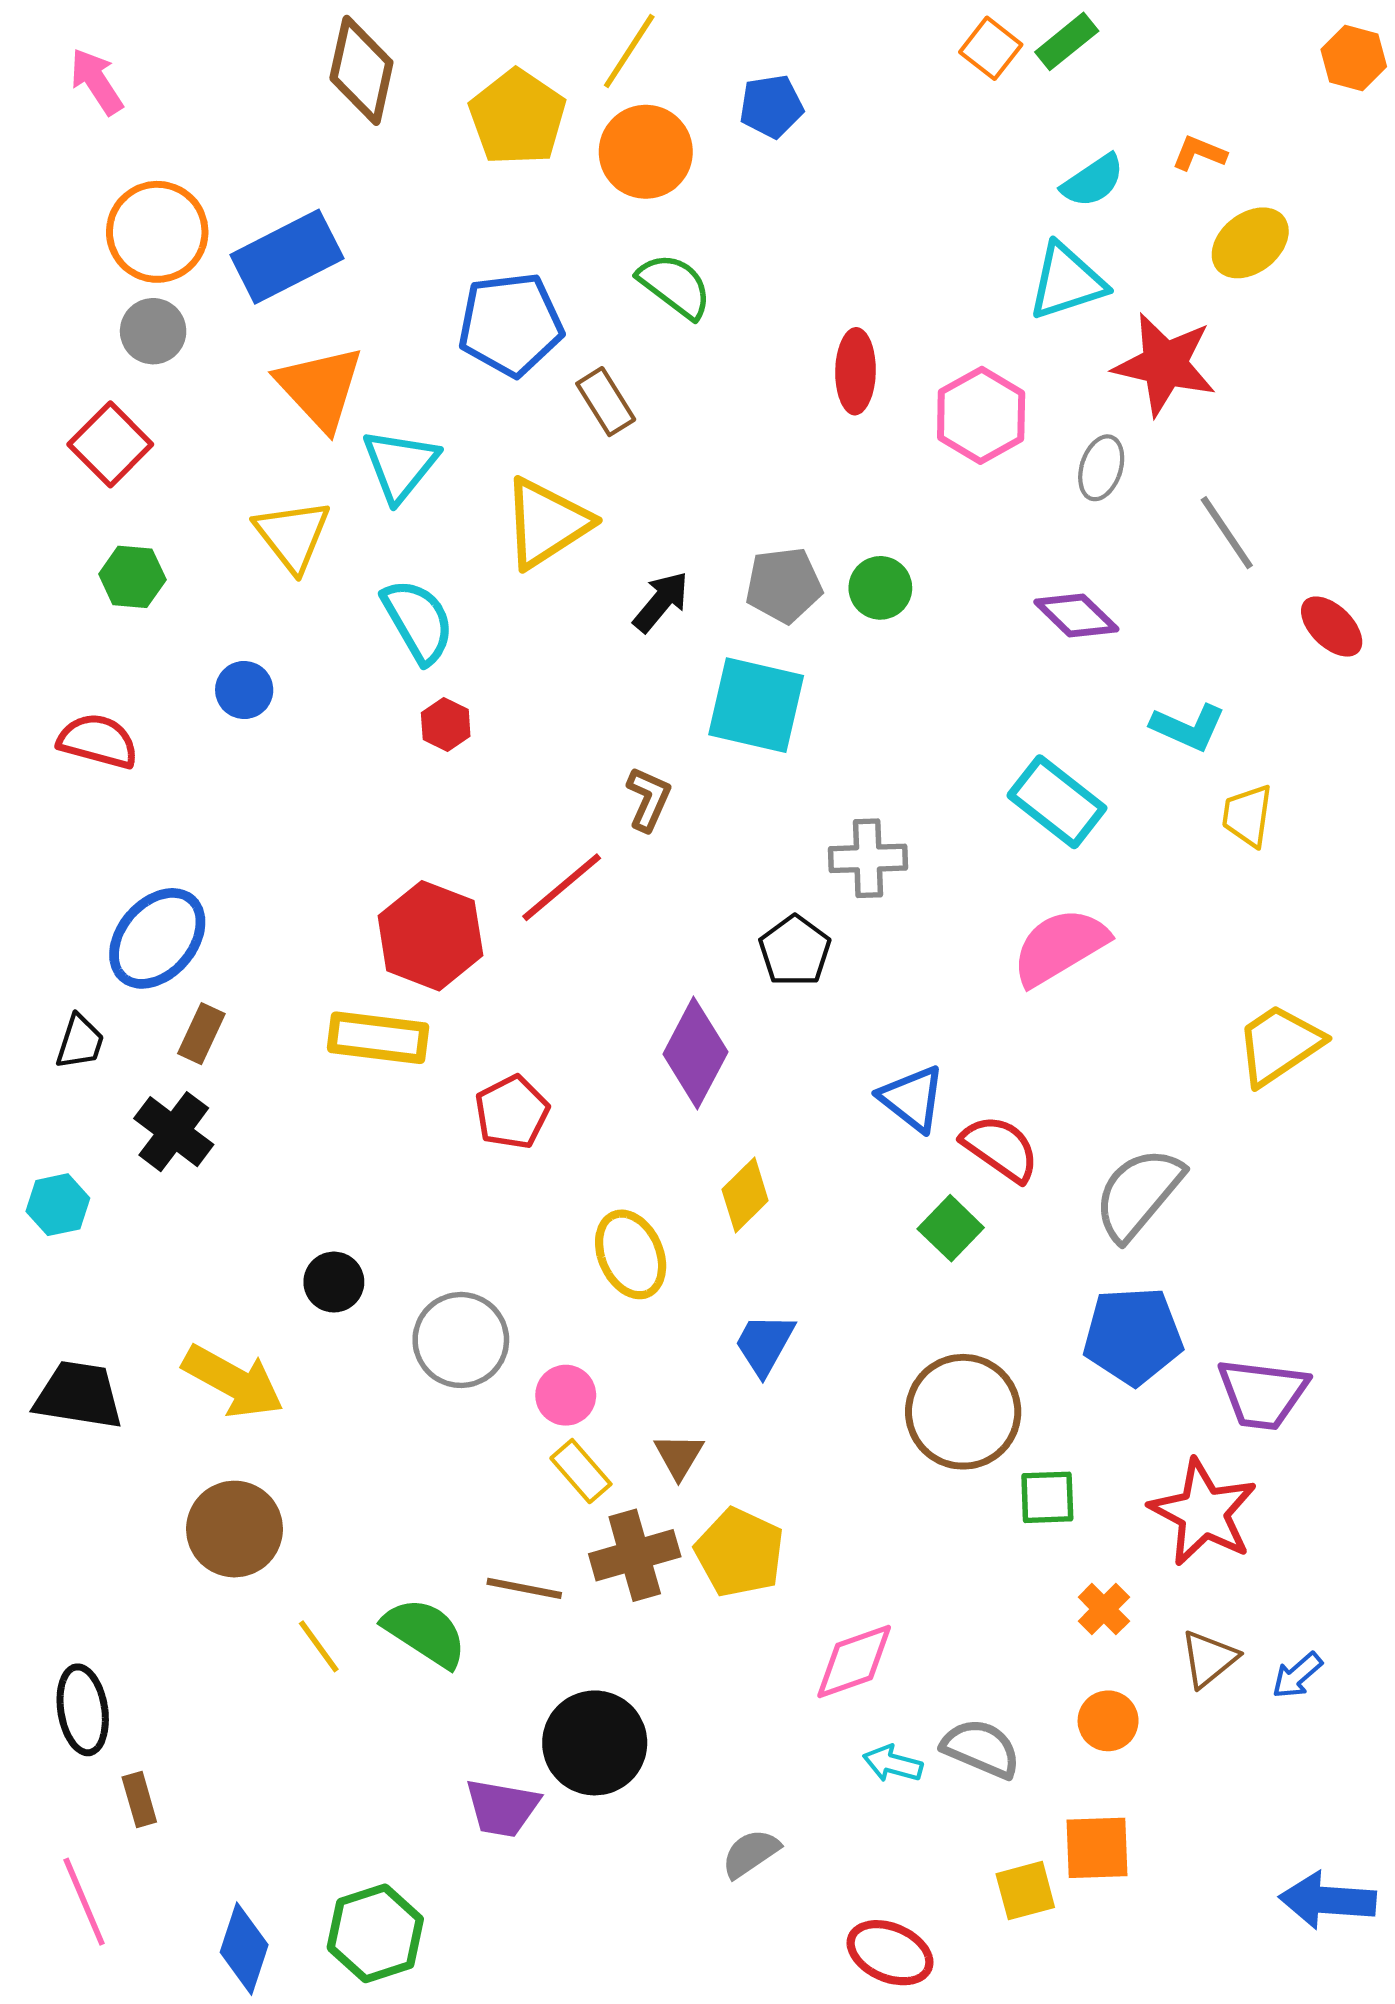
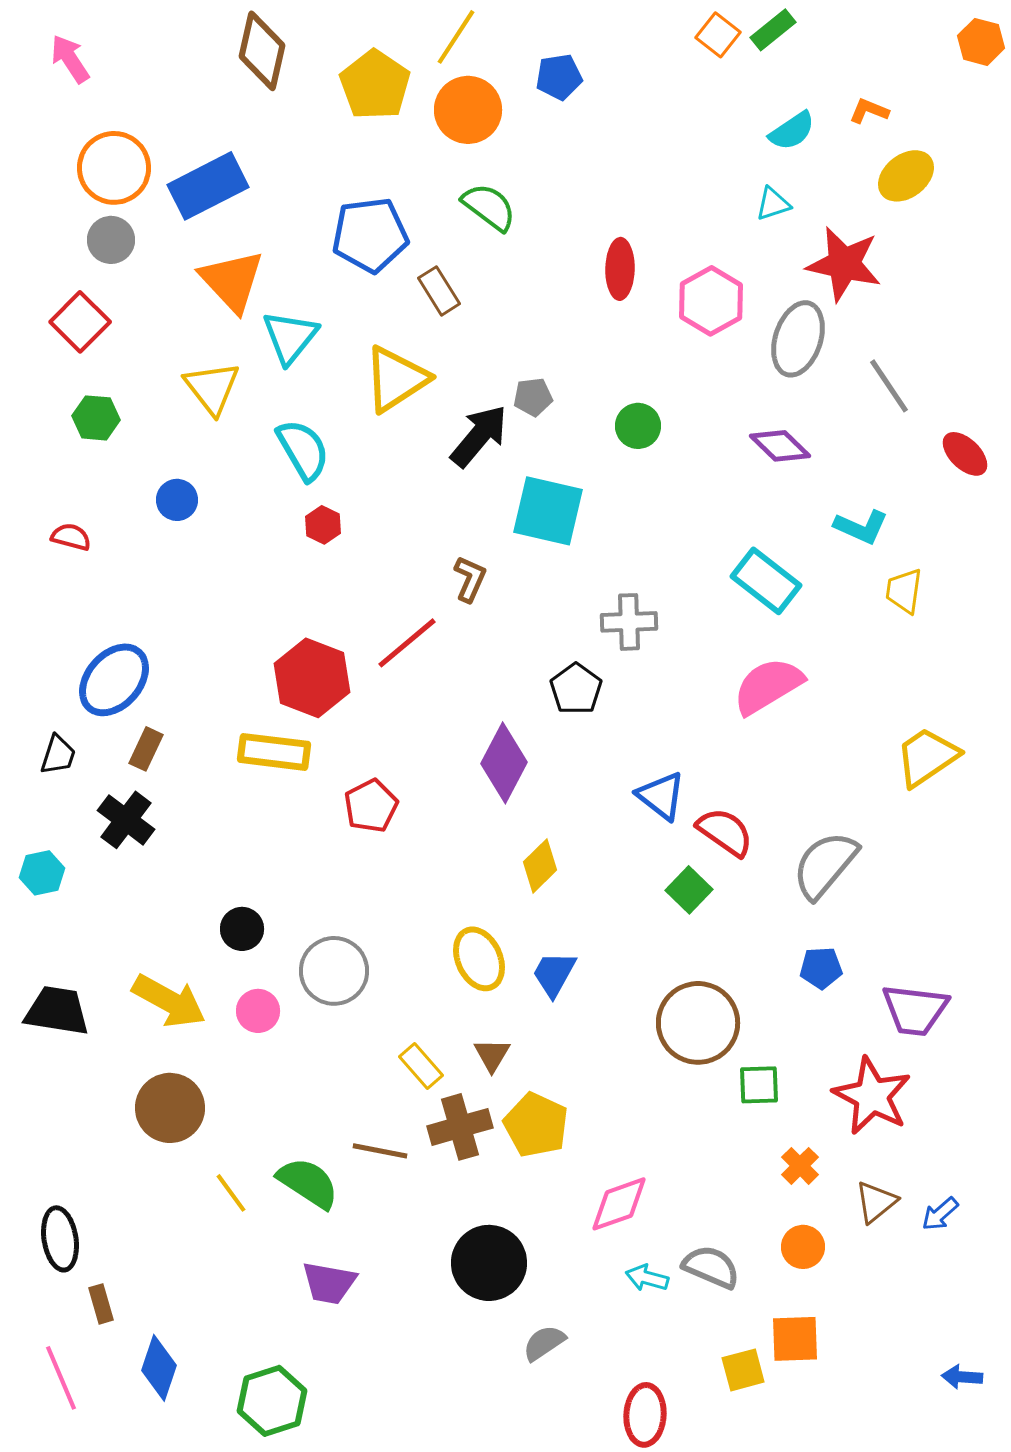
cyan triangle: (1067, 282) -> (773, 204), size x0.6
gray ellipse: (1101, 468) -> (798, 339), size x1.6
gray pentagon: (784, 585) -> (533, 397), moved, size x0.7
black arrow: (661, 602) -> (479, 436), size x1.4
red semicircle: (98, 741) -> (71, 537), size x0.7
yellow ellipse: (631, 1254) -> (479, 959), moved
blue pentagon: (1133, 1336) -> (821, 968), size x0.6
pink circle: (566, 1395) -> (258, 1011), moved
black circle: (595, 1743) -> (489, 1263), moved
purple trapezoid: (502, 1808) -> (329, 1283), moved
blue arrow: (1327, 1900) -> (962, 1377), size x0.6
blue diamond: (244, 1949) -> (159, 1368), moved
red ellipse: (890, 1953) -> (645, 1415), turned 70

